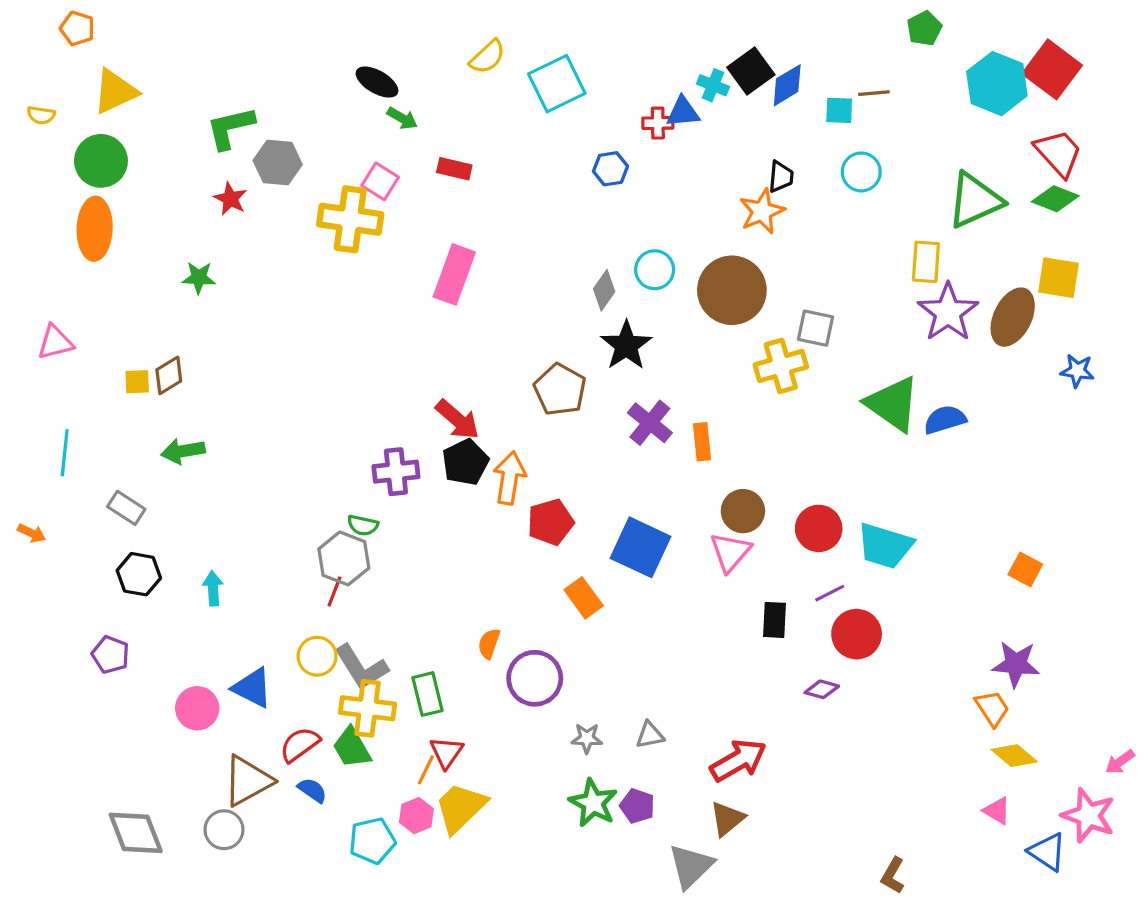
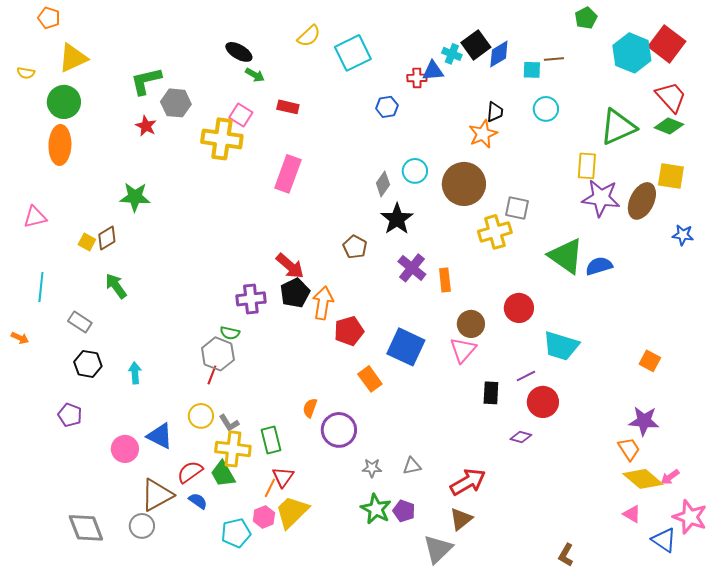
green star: (199, 278) -> (135, 197), moved, size x1.4
purple star: (948, 312) -> (601, 198), turned -30
yellow square: (137, 382) -> (87, 242), turned 30
brown pentagon: (560, 390) -> (355, 247), size x0.7
green arrow: (183, 451) -> (116, 286), turned 64
red circle: (819, 528) -> (519, 308), moved
gray L-shape: (361, 667) -> (229, 423), size x0.6
yellow diamond: (1014, 756) -> (643, 479), size x1.4
pink arrow: (1120, 762) -> (670, 477), moved

